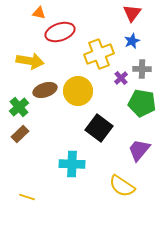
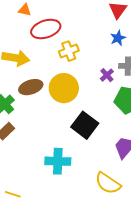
yellow cross: (99, 54) -> (69, 51), moved, size x0.7

